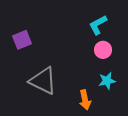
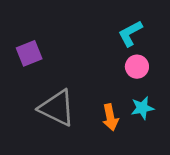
orange arrow: (85, 100) -> (110, 117), moved

